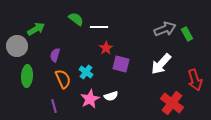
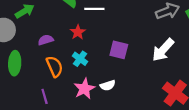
red star: (106, 48) -> (78, 32), moved
purple semicircle: (55, 55) -> (46, 40), turned 56

